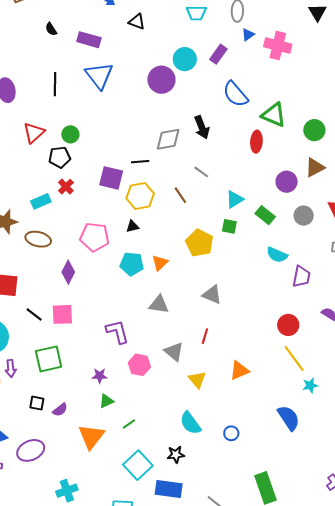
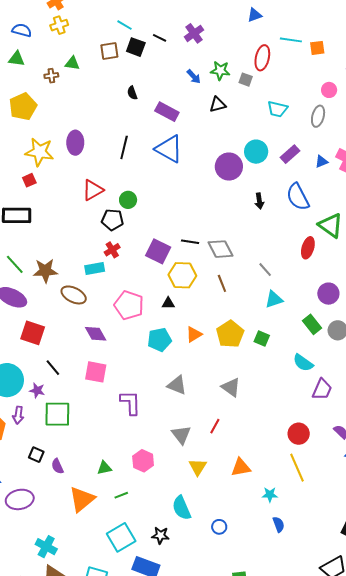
black triangle: (137, 22) -> (218, 104), turned -48
blue triangle: (248, 35) -> (322, 162), moved
blue triangle: (99, 76) -> (169, 149), turned -36
black arrow: (202, 127) -> (259, 201), moved, size x0.7
gray diamond: (168, 139) -> (221, 249), moved, turned 60
gray line: (201, 172) -> (265, 270), moved
cyan rectangle: (41, 201) -> (95, 269), moved
green rectangle: (265, 215) -> (312, 324), moved
green square: (229, 226) -> (262, 339), moved
orange triangle: (160, 263) -> (194, 334), moved
cyan pentagon: (132, 264) -> (159, 340), turned -30
purple diamond: (68, 272) -> (96, 334), turned -70
pink square: (62, 314) -> (96, 372), moved
pink hexagon: (139, 365) -> (143, 461), moved
purple star: (100, 376) -> (37, 390), moved
cyan star: (310, 385) -> (270, 495), moved
purple semicircle: (60, 410) -> (57, 466), turned 91
blue semicircle: (289, 418) -> (279, 524), size x0.6
cyan cross: (67, 491) -> (46, 547), turned 35

